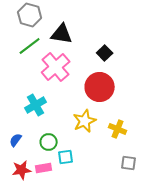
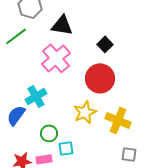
green line: (30, 46) -> (16, 36), moved
yellow cross: (118, 129) -> (118, 120), size x1.4
blue semicircle: (16, 140) -> (16, 115), moved, size x1.5

